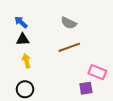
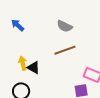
black triangle: (23, 39) -> (34, 68), moved, turned 32

